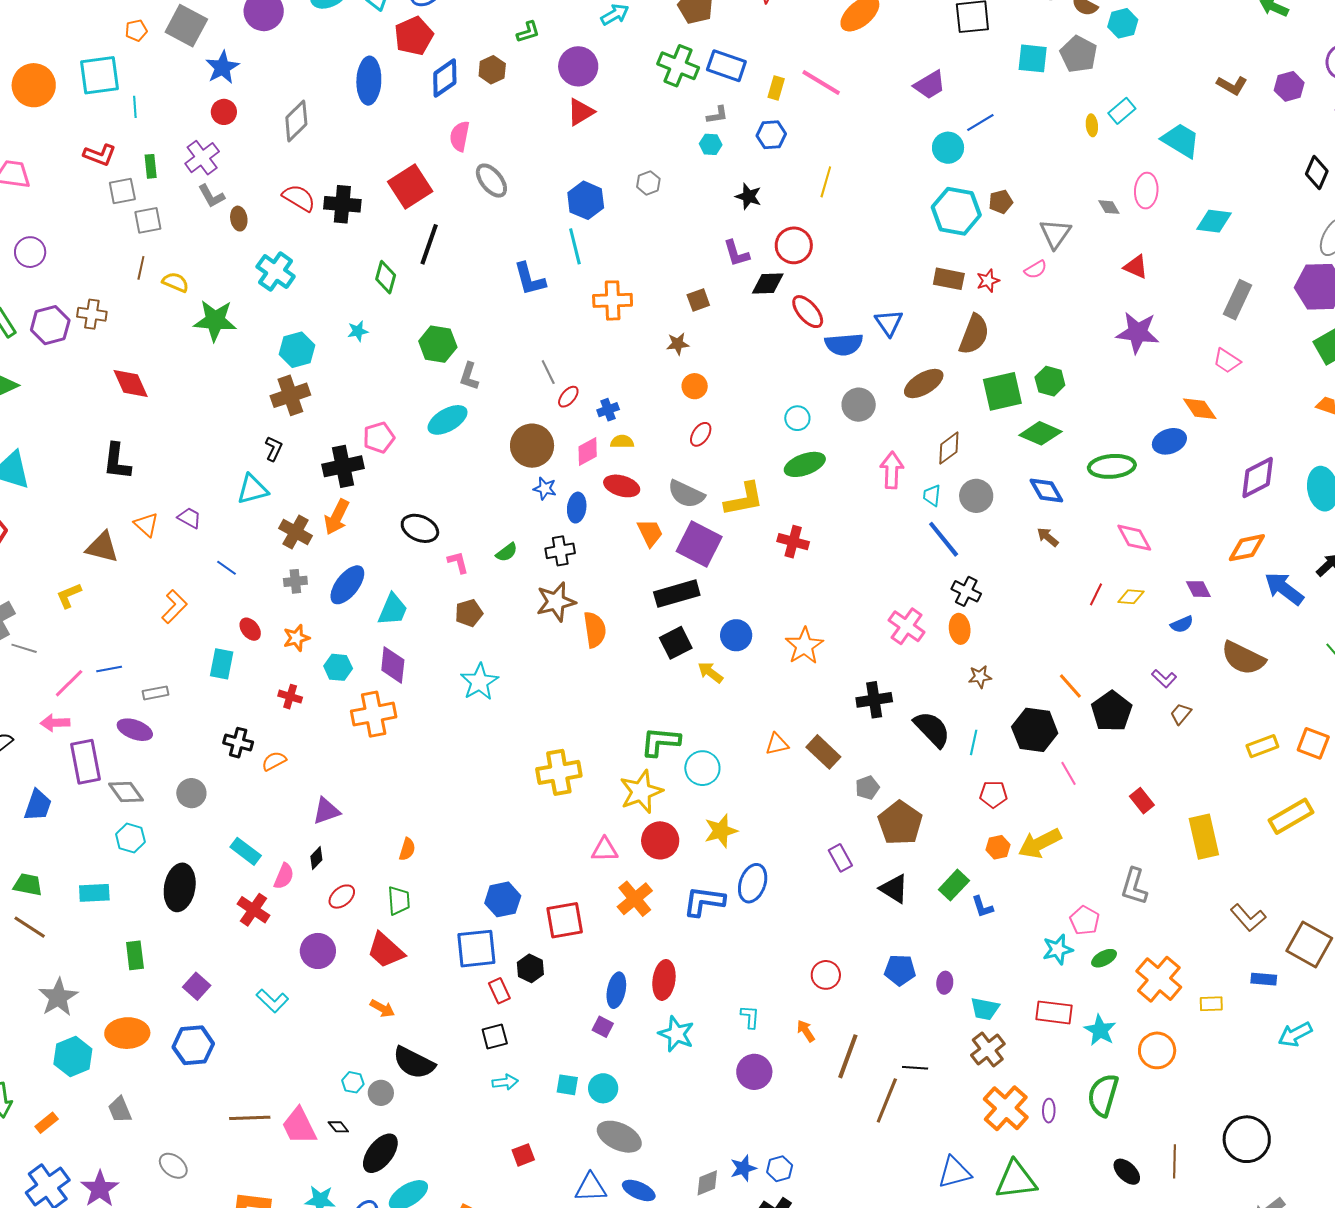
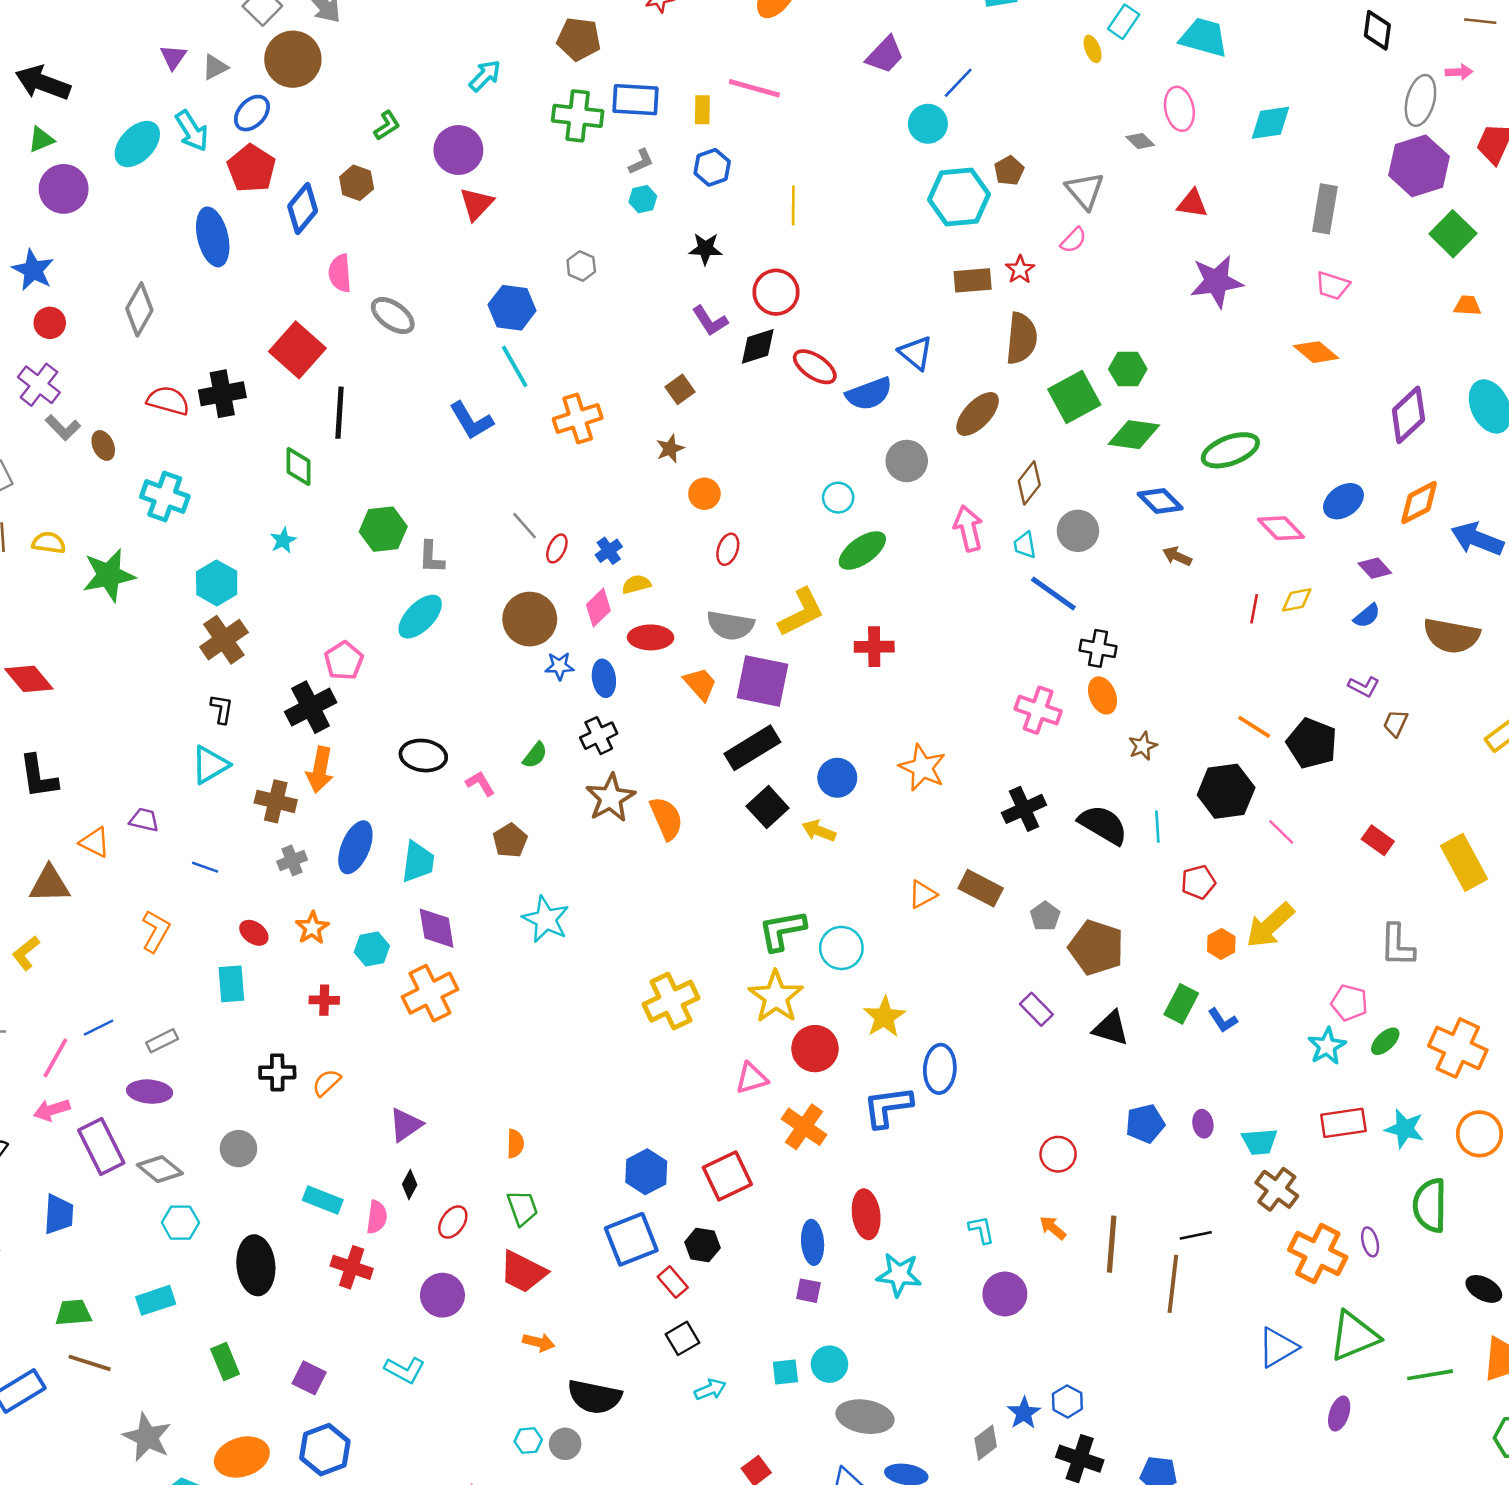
blue ellipse: (1169, 441) -> (1343, 501), moved

